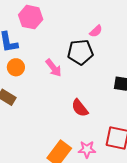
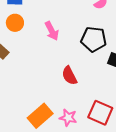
black pentagon: (80, 52) -> (94, 39), moved

